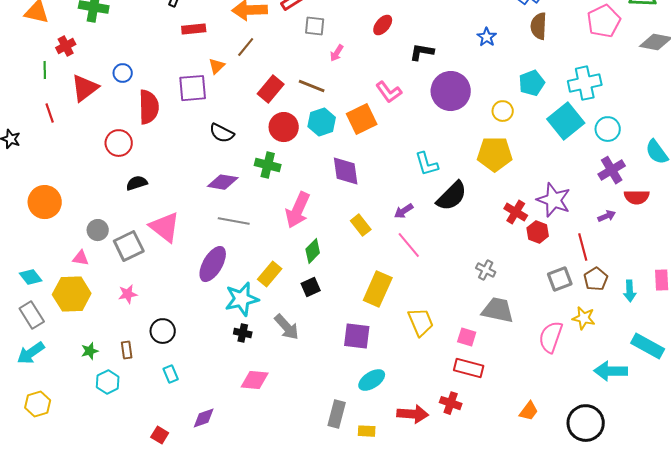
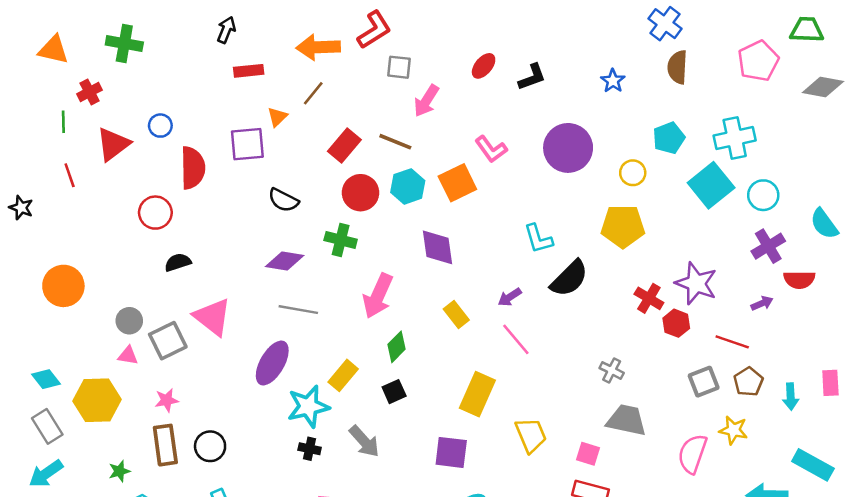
black L-shape: (422, 52) -> (532, 77), moved, turned 150
pink arrow: (337, 53) -> (426, 101), size x1.5
red line: (583, 247) -> (732, 342), turned -56
pink triangle: (81, 258) -> (128, 356), moved
brown rectangle: (127, 350) -> (165, 445), moved, size x1.8

